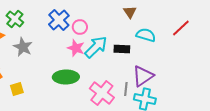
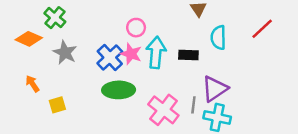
blue cross: (59, 20) -> (110, 58), moved
cyan semicircle: (146, 35) -> (218, 38), turned -108
cyan arrow: (96, 47) -> (156, 53), turned -40

